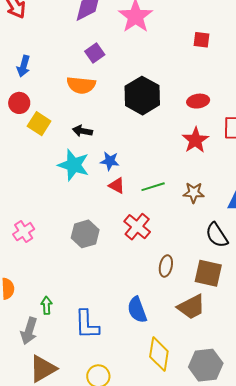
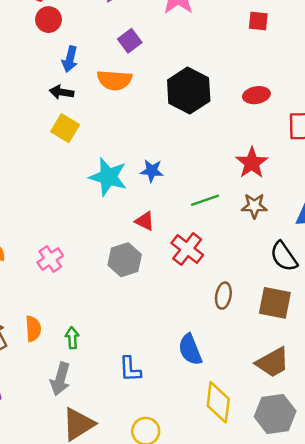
blue arrow: (24, 66) -> (70, 59), moved
red circle: (19, 103) -> (49, 20), moved
black arrow: (82, 131) -> (62, 92), moved
red star: (195, 140) -> (252, 163), moved
red triangle: (117, 186) -> (145, 221), moved
green arrow: (47, 305) -> (72, 338), moved
brown trapezoid: (191, 307) -> (273, 362), moved
blue L-shape: (87, 325) -> (130, 369), size x0.7

